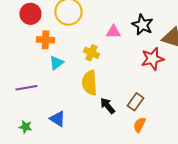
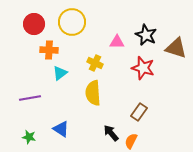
red star: (152, 59) -> (143, 68), moved, turned 30
black arrow: (107, 106) -> (111, 133), moved
orange semicircle: (139, 125) -> (131, 141), moved

